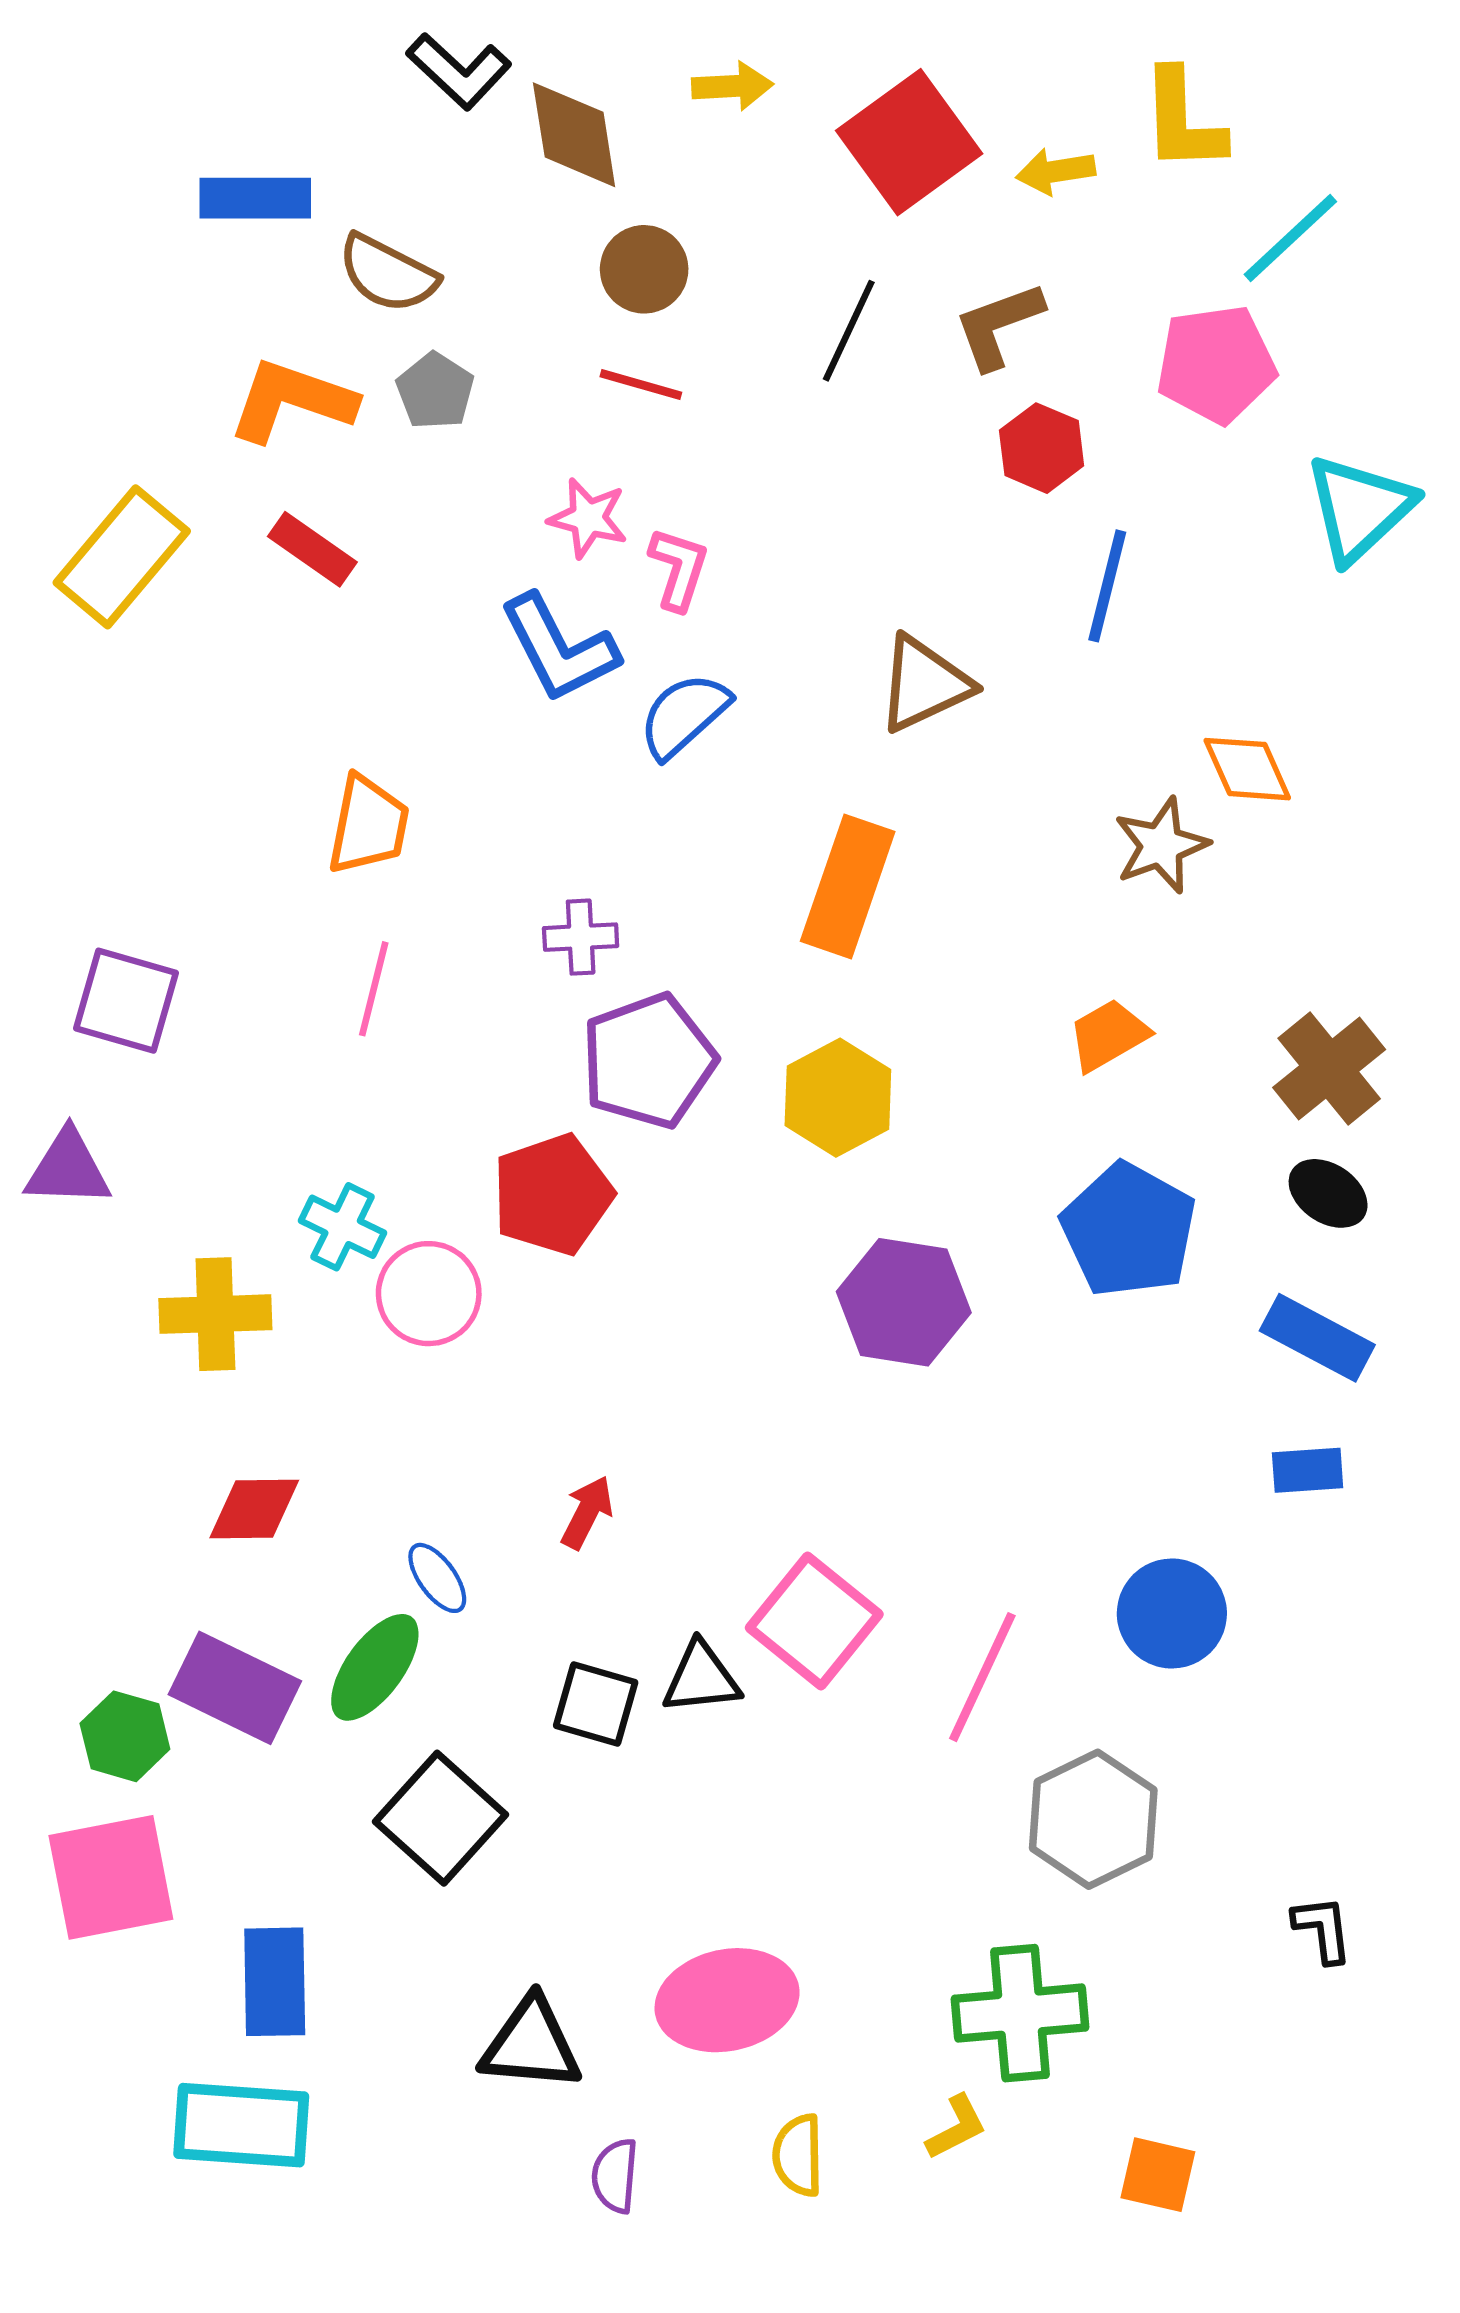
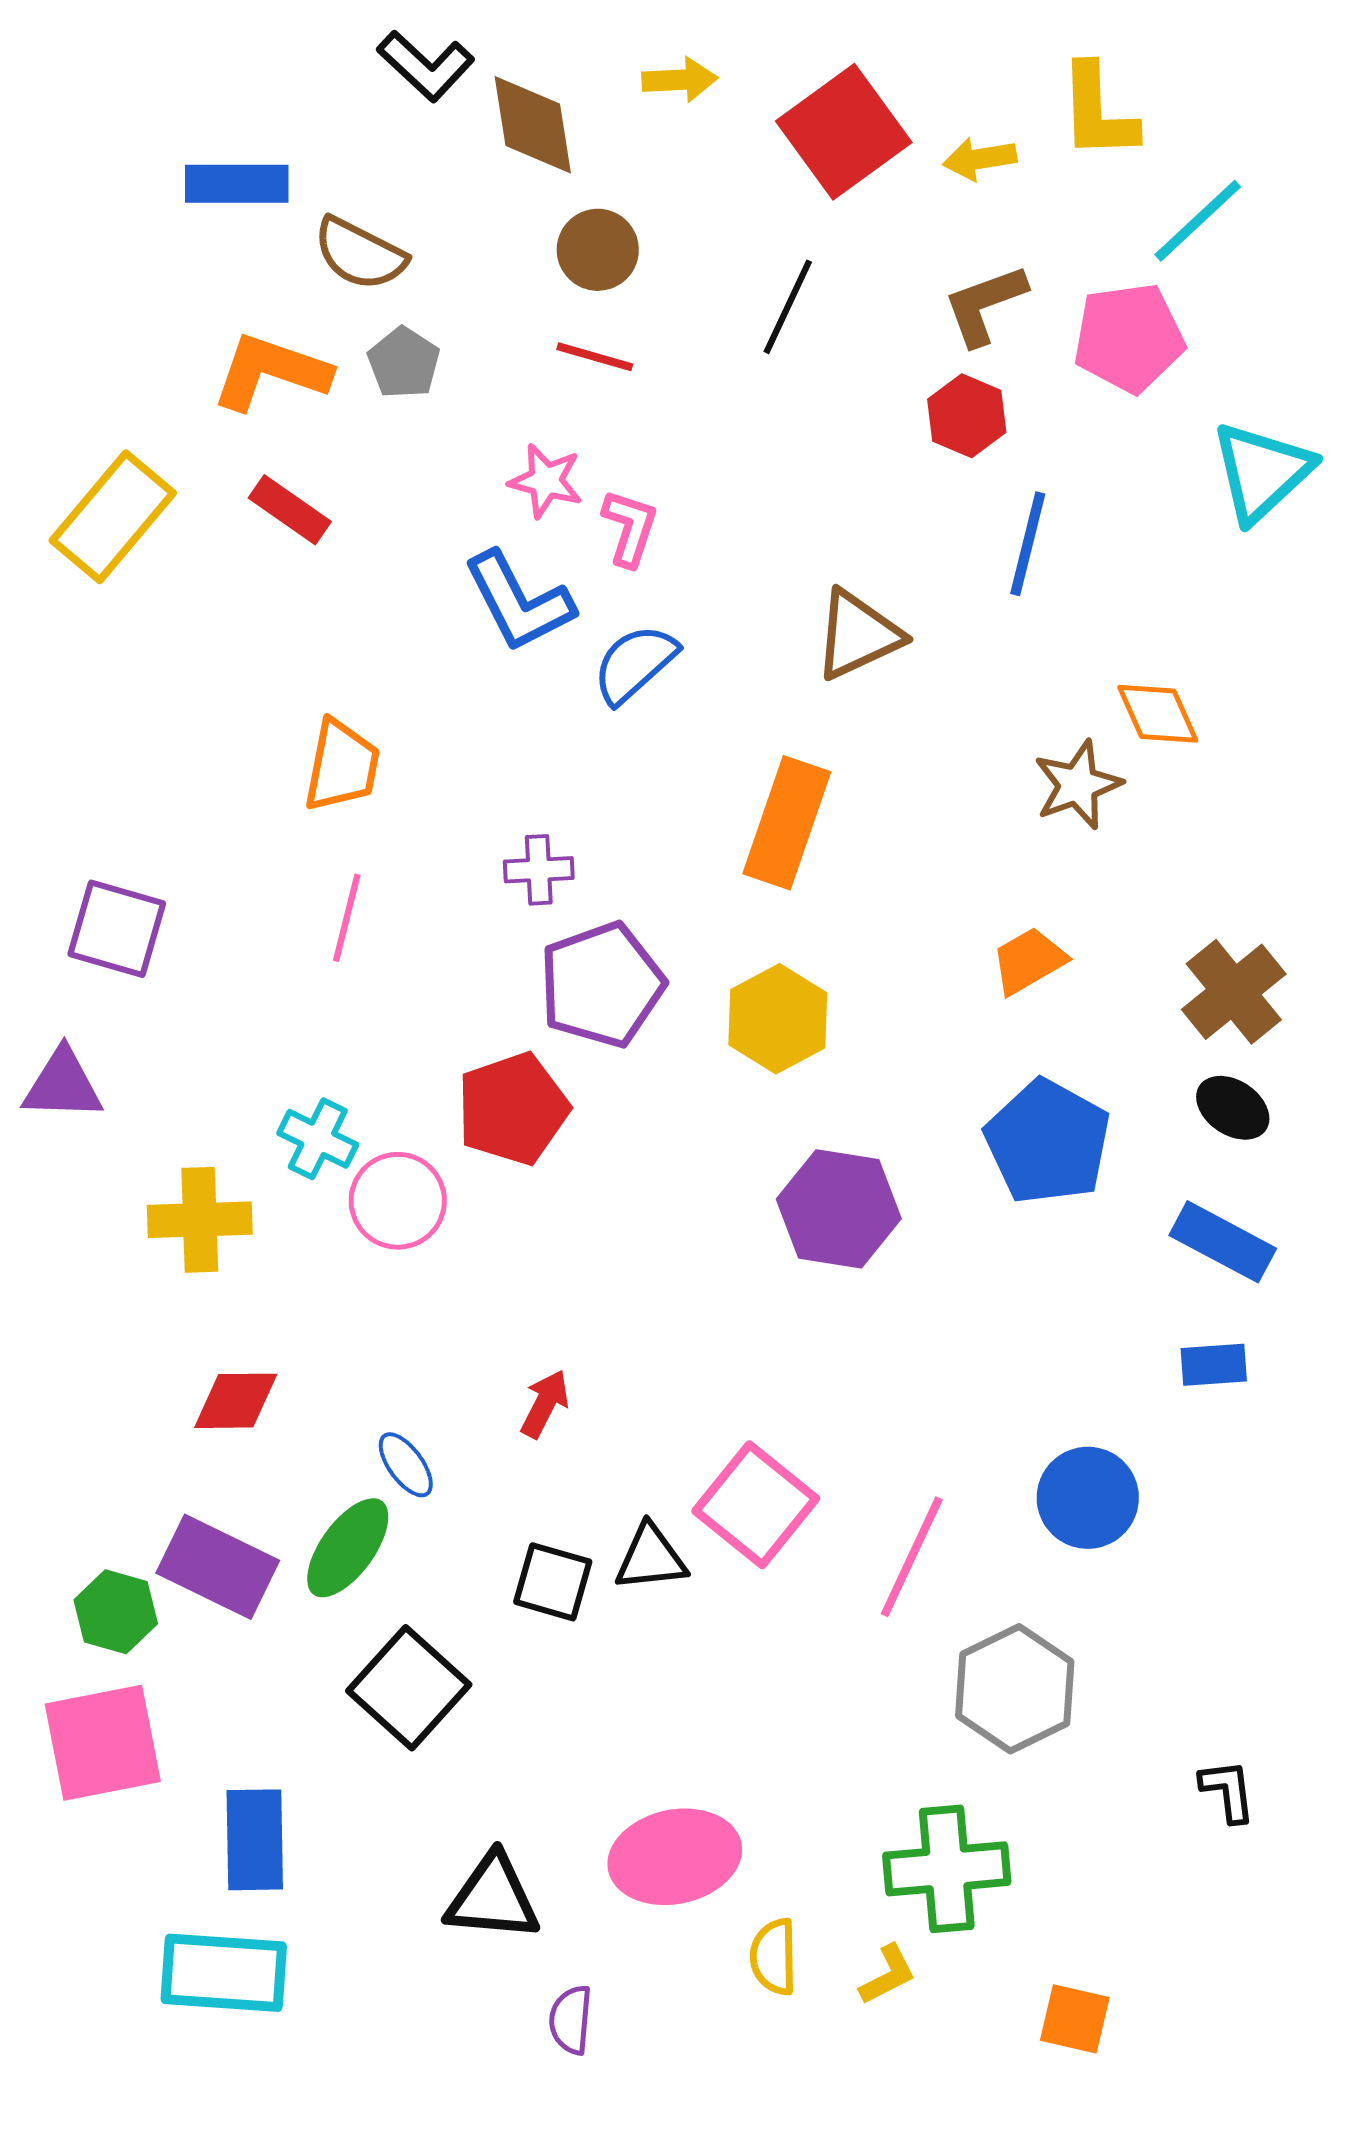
brown L-shape: (998, 325) -> (985, 305), moved
yellow semicircle: (798, 2155) -> (774, 1957), moved

